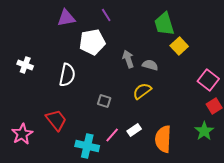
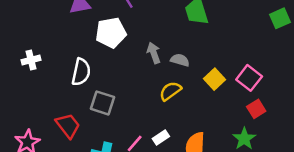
yellow square: (179, 46) -> (214, 79), moved
white cross: (25, 65) -> (31, 60), turned -35
gray square: (104, 101) -> (102, 103), moved, size x1.5

